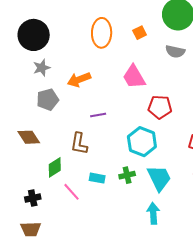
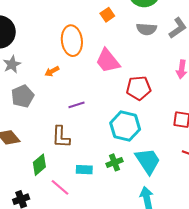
orange ellipse: (102, 33) -> (72, 41), moved
orange arrow: (79, 80) -> (52, 71), size x0.6

